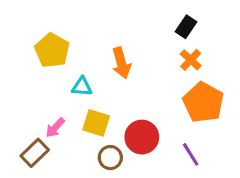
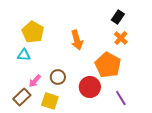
cyan triangle: (82, 87) -> (24, 55), moved
orange pentagon: (203, 102) -> (108, 65), moved
yellow square: (96, 123) -> (50, 101), moved
brown circle: (110, 158) -> (58, 77), moved

